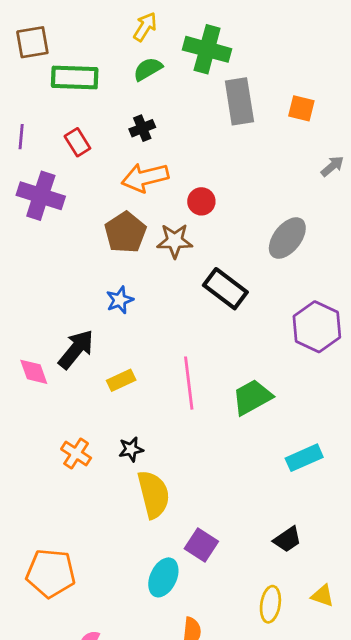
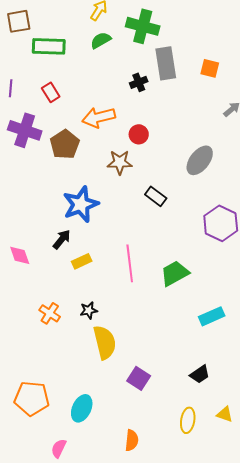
black cross: (142, 128) -> (139, 82), moved
brown pentagon: (125, 232) -> (65, 144), moved
black rectangle: (225, 289) -> (156, 196), size x0.7
blue star: (120, 300) -> (81, 204), size x1.8
black arrow: (76, 349) -> (62, 239), moved, size x0.7
cyan ellipse: (163, 577) -> (82, 408), moved

